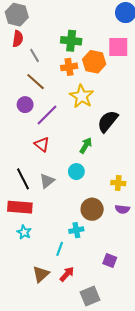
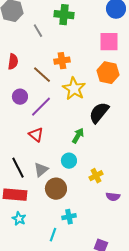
red semicircle: (18, 39) -> (13, 62), moved
green cross: (71, 41) -> (64, 15), moved
gray line: (35, 55) -> (38, 31), moved
orange hexagon: (94, 62) -> (108, 73), moved
brown line: (36, 82) -> (42, 75), moved
yellow cross: (118, 183) -> (96, 176), moved, turned -32
brown circle: (92, 209) -> (56, 189), moved

